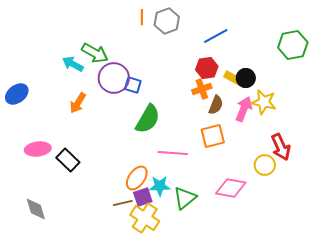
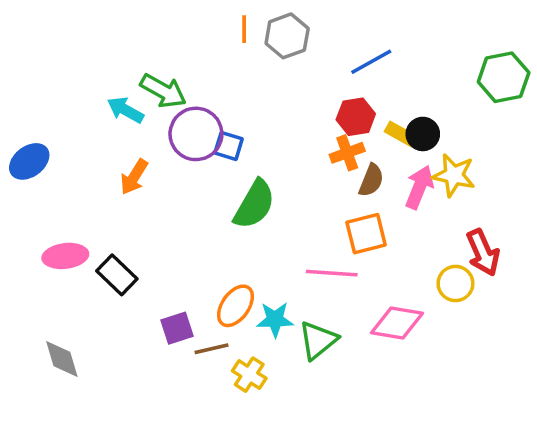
pink line: (173, 153) -> (332, 273), moved
purple square: (143, 197) -> (177, 328), moved
yellow cross: (145, 218) -> (249, 375), size x0.7

